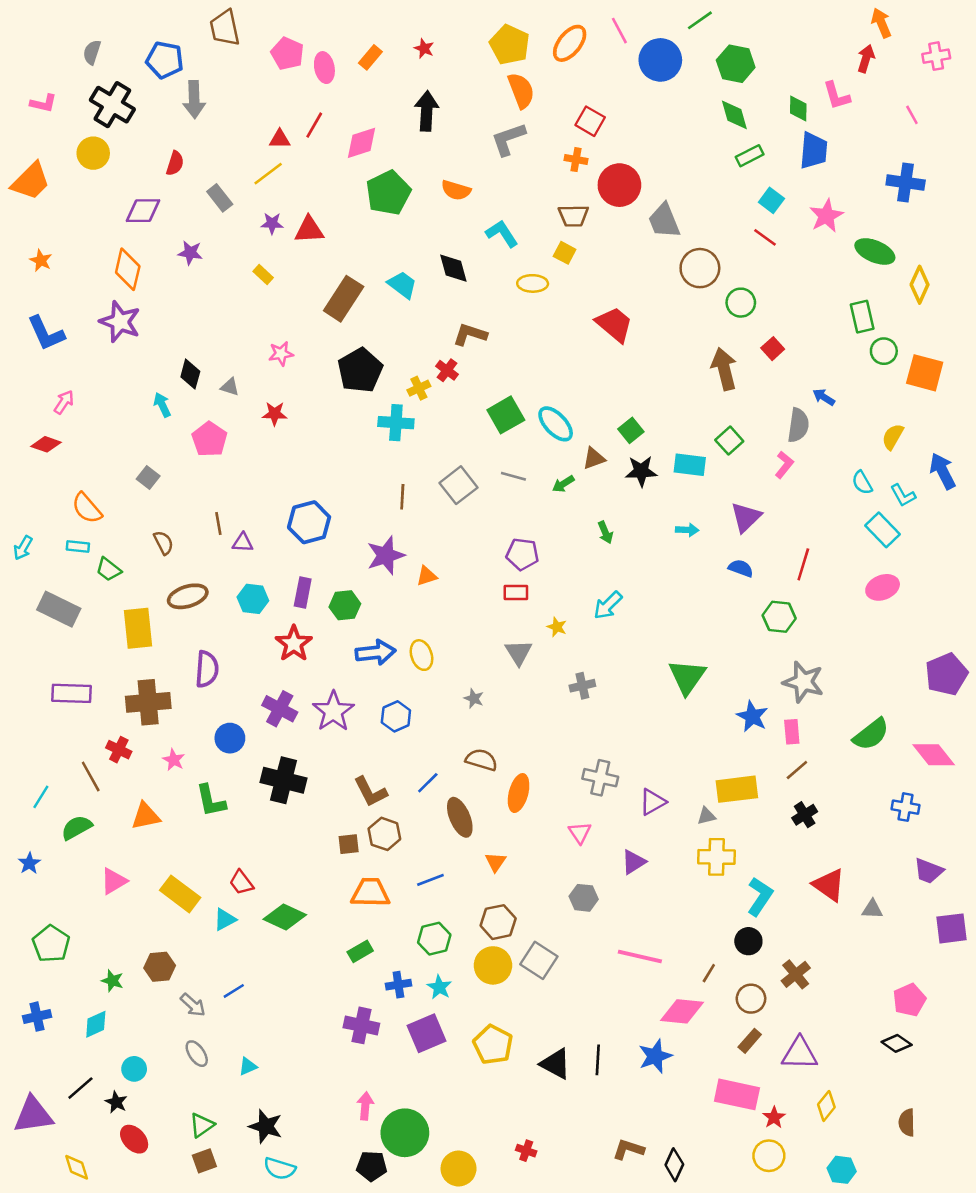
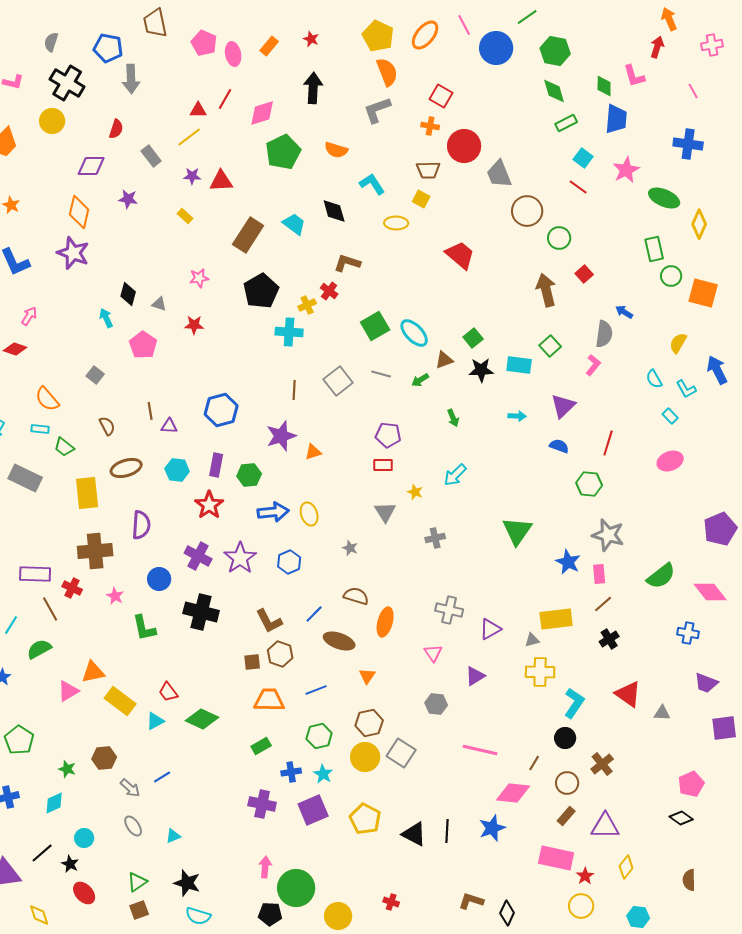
cyan rectangle: (883, 530) -> (670, 416), size x0.6
purple rectangle: (72, 693) -> (35, 574), moved
orange triangle: (146, 816) -> (93, 672), moved
brown ellipse: (460, 817) -> (339, 641), turned -48

